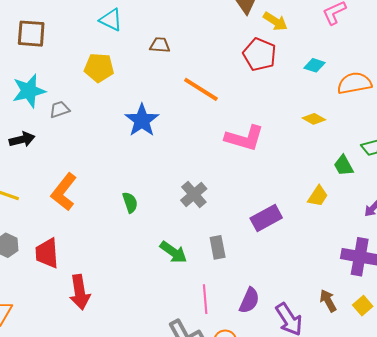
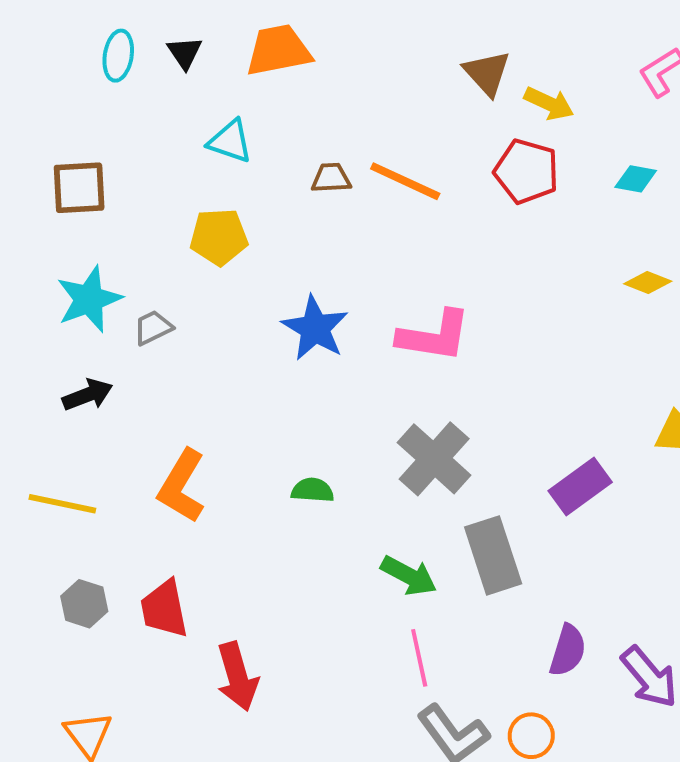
orange line: (201, 89) -> (405, 181), moved
pink L-shape: (244, 138) -> (434, 336), moved
gray cross: (194, 194) -> (434, 459), size x1.4
green semicircle: (130, 202) -> (313, 490), turned -60
gray rectangle: (218, 247) -> (493, 555), size x1.6
pink line: (205, 299) -> (419, 658), moved

